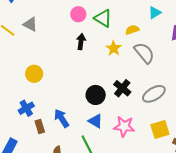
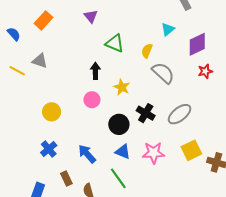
pink circle: (78, 14) -> (92, 100), moved
yellow semicircle: (132, 30) -> (147, 51), turned -40
yellow star: (114, 48) -> (122, 87), moved
brown rectangle: (40, 126) -> (66, 178), moved

